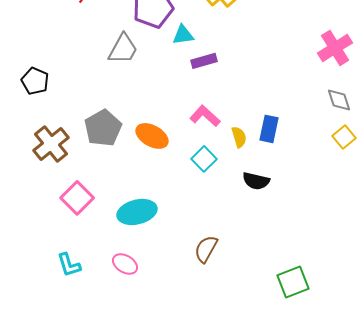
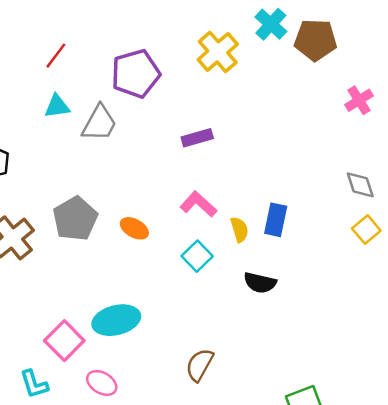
cyan triangle: (183, 35) -> (57, 106), moved
pink cross: (335, 48) -> (359, 100), moved, size x0.7
orange ellipse: (152, 136) -> (134, 228), size x0.7
pink square: (77, 198) -> (64, 341), moved

